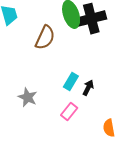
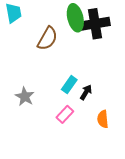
orange semicircle: (109, 128) -> (103, 119), moved

